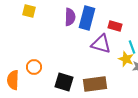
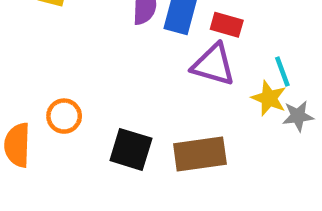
red rectangle: (115, 26) -> (227, 25), moved

